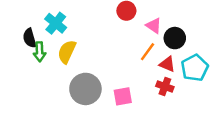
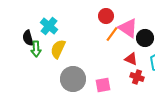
pink triangle: (154, 26) -> (128, 28), size x1.5
orange line: (147, 52) -> (112, 34), moved
red triangle: (167, 64) -> (131, 59), moved

